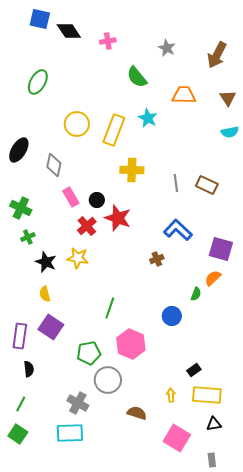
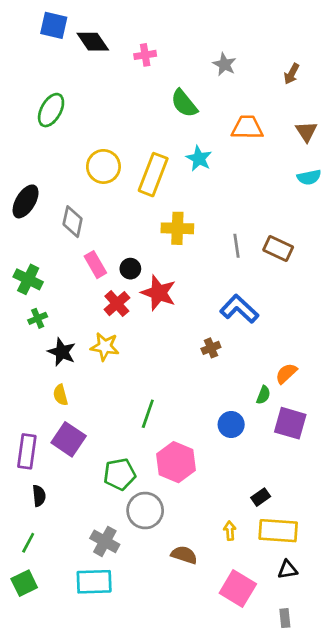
brown arrow: (217, 55) -> (292, 74), size x0.6
purple square: (221, 249) -> (290, 423), moved
green square: (18, 434) -> (24, 583), turned 30

